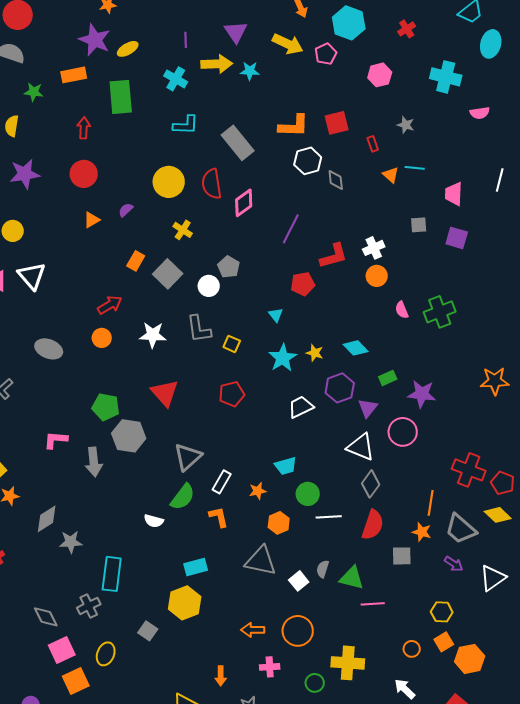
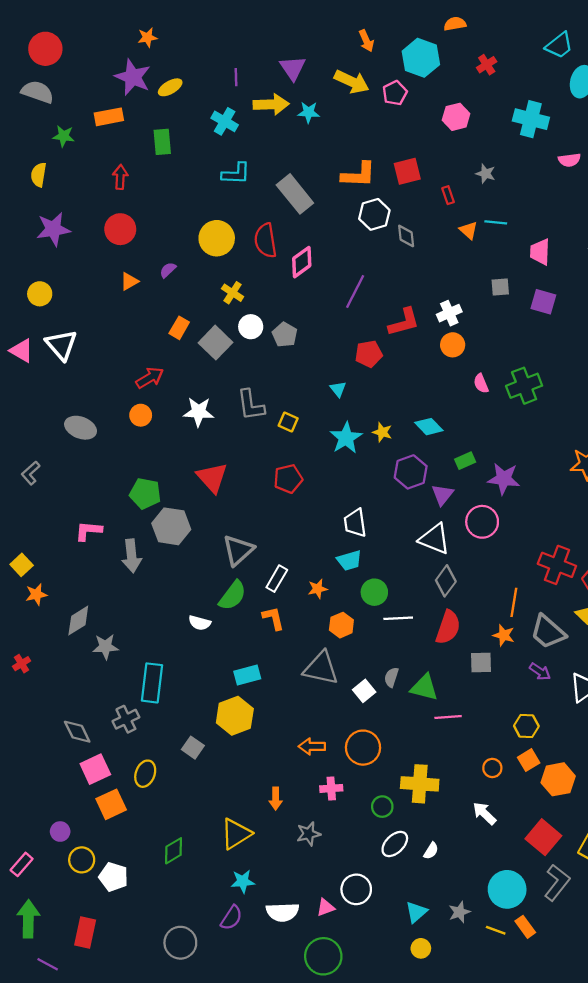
green rectangle: (121, 97) -> (162, 142), size x0.7
white circle: (209, 286) -> (251, 327), moved
white trapezoid: (301, 407) -> (355, 523), moved, turned -72

